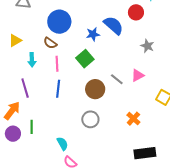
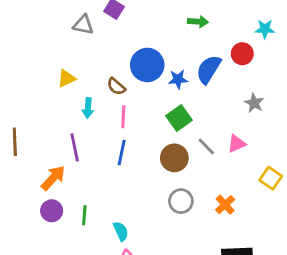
blue circle: (59, 22) -> (147, 65), moved
blue semicircle: (114, 25) -> (209, 69), turned -105
green square: (85, 59) -> (179, 118), moved
gray circle: (90, 119) -> (181, 201), moved
green line: (32, 127) -> (84, 215), moved

